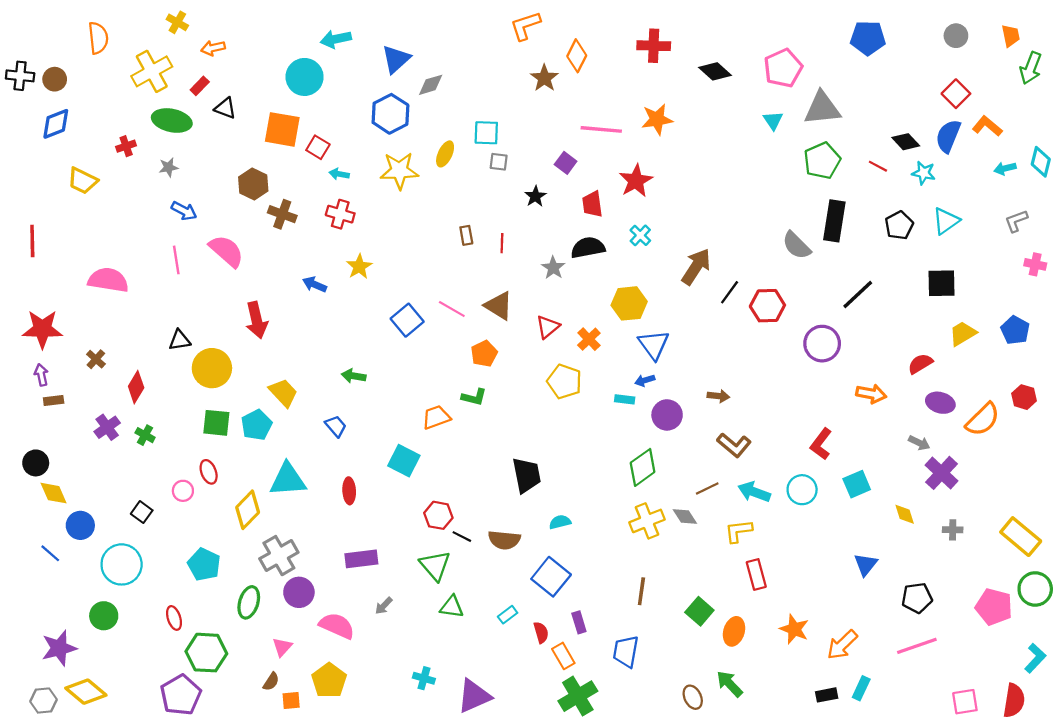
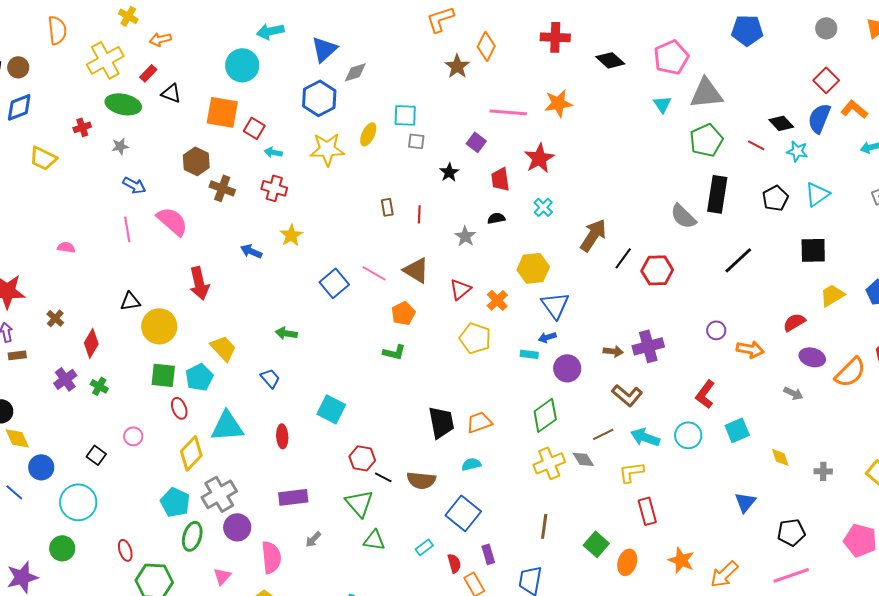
black semicircle: (588, 248) -> (496, 218), size x0.6
pink semicircle: (108, 280) -> (66, 247), size x0.5
purple circle: (822, 344) -> (716, 330), moved, size x0.6
orange trapezoid: (436, 417) -> (479, 422), moved
red ellipse: (209, 472) -> (179, 408), moved
purple cross: (941, 473) -> (648, 346), moved, turned 32
cyan pentagon: (204, 564) -> (175, 502), moved
pink semicircle: (337, 626) -> (271, 557), turned 60

